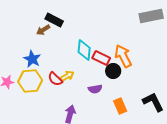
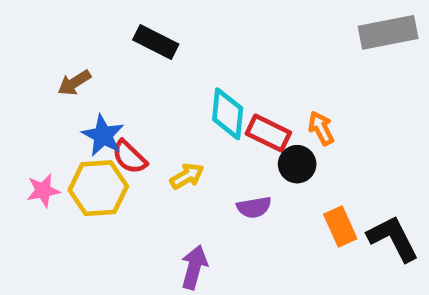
brown arrow: (43, 30) -> (74, 83), moved
orange arrow: (123, 56) -> (321, 128), size x0.6
red semicircle: (55, 79) -> (129, 157), moved
orange rectangle: (120, 106) -> (340, 226), moved

